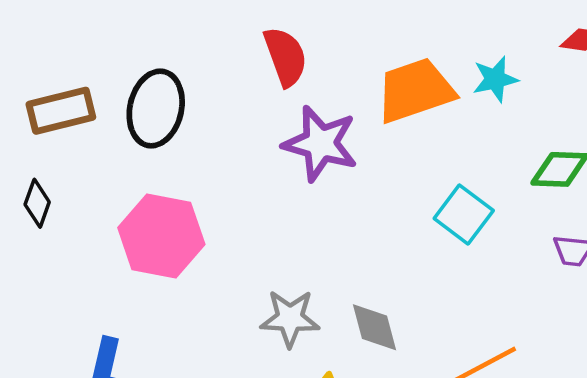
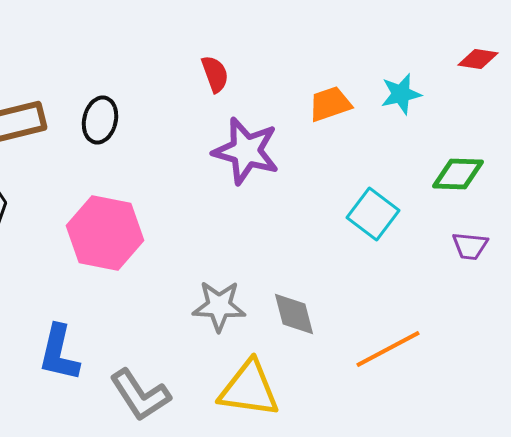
red semicircle: (285, 57) -> (215, 74), size x0.7
orange trapezoid: (415, 90) -> (330, 104), size x0.6
black ellipse: (156, 108) -> (100, 120), size x0.7

